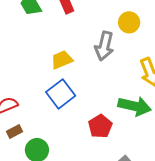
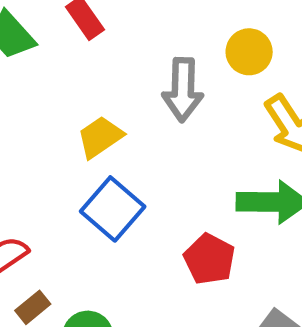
yellow circle: (129, 22) -> (249, 52), moved

